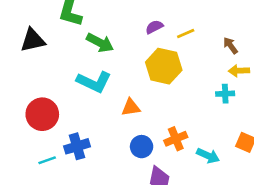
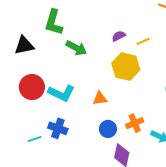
cyan L-shape: (94, 82) -> (61, 93), moved
red circle: (42, 114) -> (32, 87), moved
blue cross: (77, 146) -> (58, 128), turned 36

